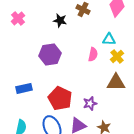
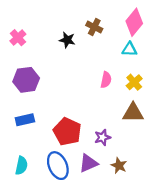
cyan triangle: (109, 39) -> (129, 49), moved
purple hexagon: (50, 54) -> (26, 80), moved

